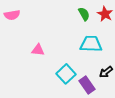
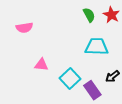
pink semicircle: (12, 15) -> (24, 28), moved
pink triangle: (38, 50) -> (41, 65), moved

